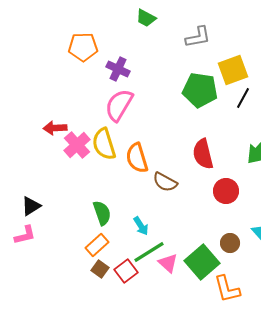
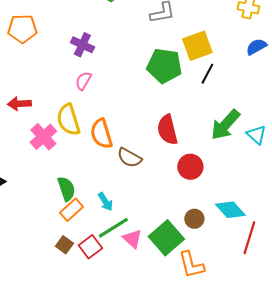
orange pentagon: (83, 47) -> (22, 29), moved
pink semicircle: (119, 105) -> (83, 81), size x0.6
pink cross: (77, 145) -> (43, 137), moved
orange rectangle: (97, 245) -> (71, 210), moved

